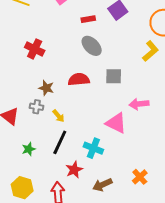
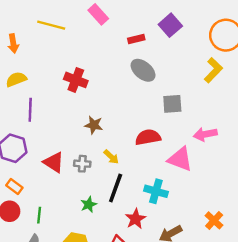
red semicircle: (79, 79) -> (148, 137), moved
gray cross: (37, 107) -> (82, 164), moved
green star: (29, 149) -> (89, 205), moved

